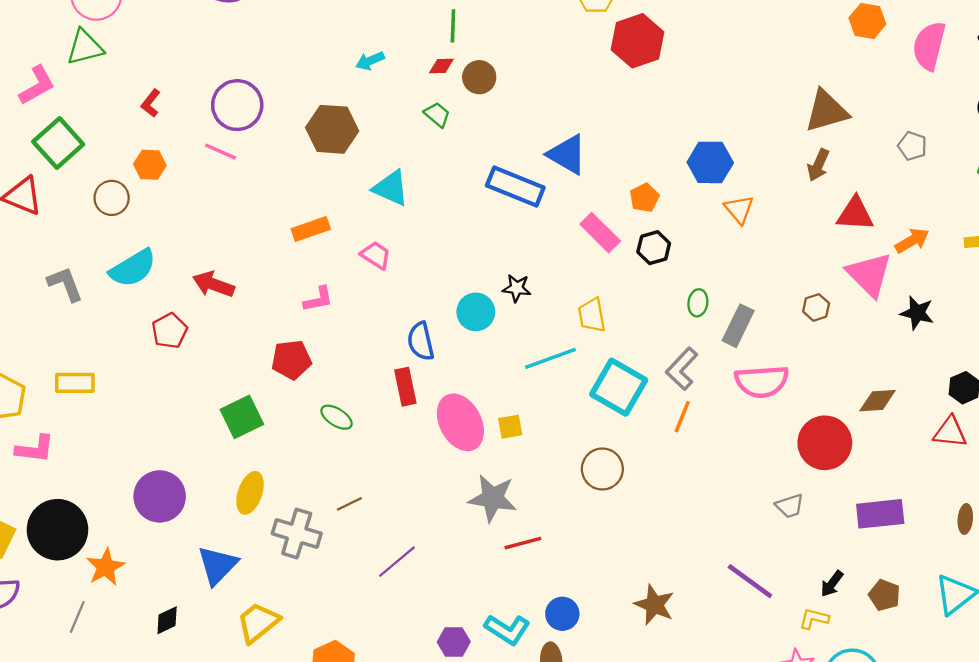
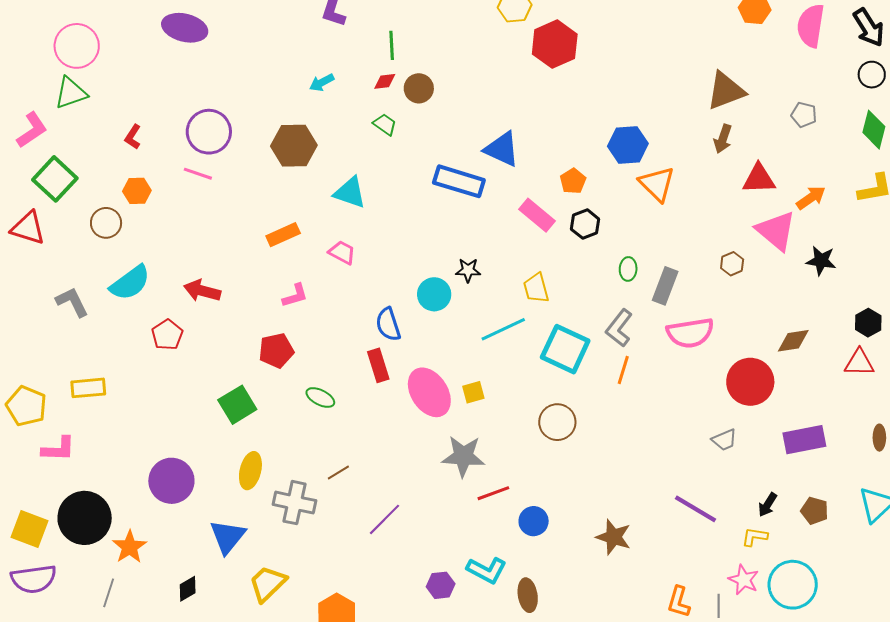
orange triangle: (739, 209) -> (657, 184), size x1.4
blue circle: (562, 614) -> (534, 521), moved

